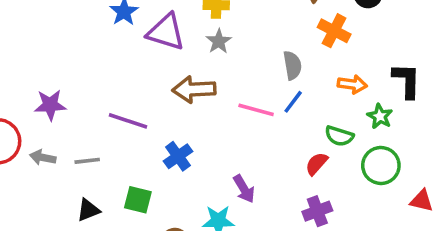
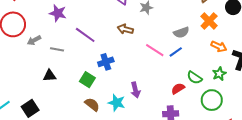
gray semicircle: (292, 65) -> (181, 32), turned 63
orange arrow: (352, 84) -> (219, 46), moved
brown arrow: (194, 89) -> (125, 29), size x0.7
purple star: (50, 105) -> (58, 13), moved
gray arrow: (43, 157) -> (34, 40), turned -56
green square: (138, 200) -> (87, 80), moved

